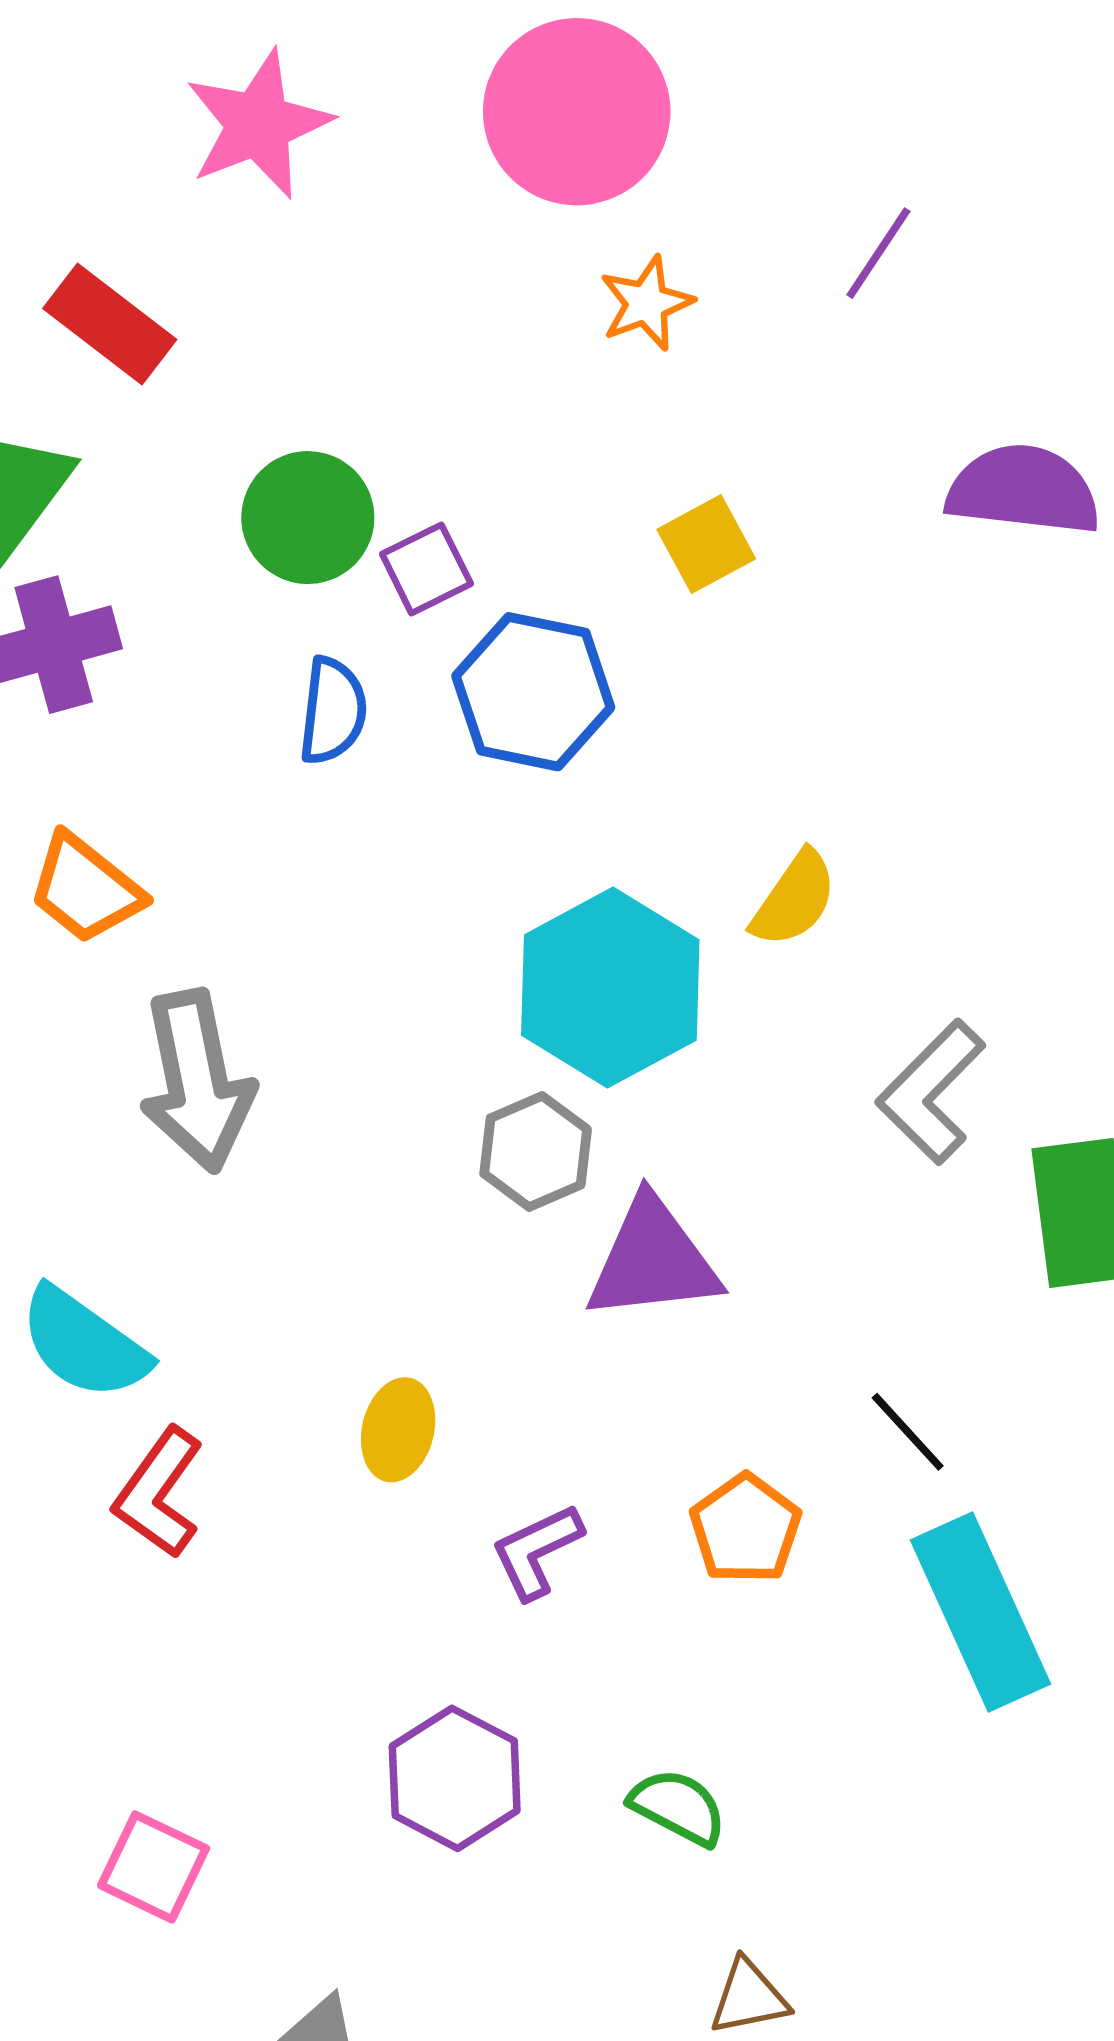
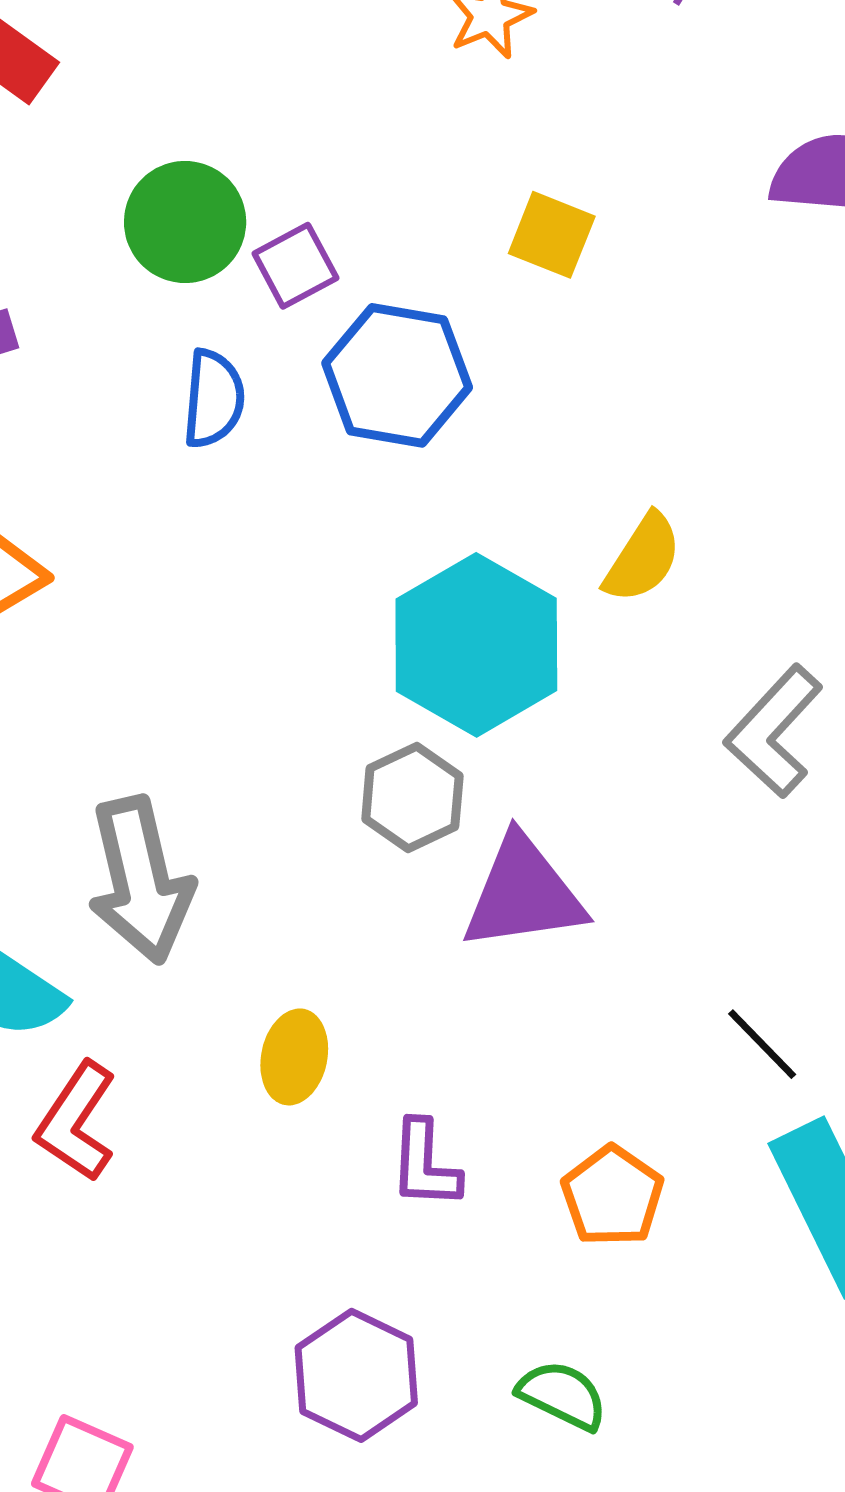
yellow square: (706, 544) -> (552, 235), turned -38
gray arrow: (197, 1081) -> (140, 880), moved
orange pentagon: (746, 1529) -> (612, 1196), moved
purple L-shape: (537, 1551) -> (425, 1164), turned -60

